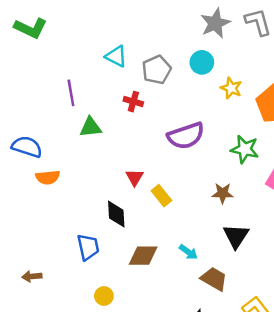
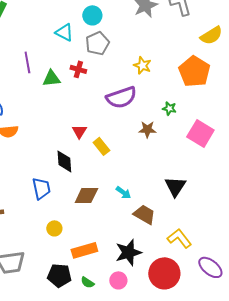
cyan circle: (202, 62) -> (92, 15), moved
yellow star: (231, 88) -> (142, 65), moved
green triangle: (91, 127) -> (51, 78), moved
green star: (245, 149) -> (169, 108), size x0.6
brown star: (223, 193) -> (147, 129), moved
black triangle: (236, 236) -> (175, 186), moved

